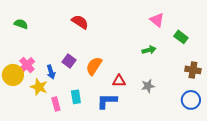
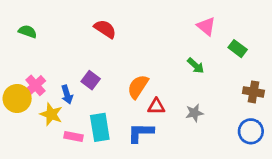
green arrow: (149, 50) -> (196, 66), turned 56
orange semicircle: (94, 66) -> (138, 87), moved
cyan rectangle: (76, 97) -> (100, 127), size x1.5
pink rectangle: (56, 104) -> (74, 137), turned -64

